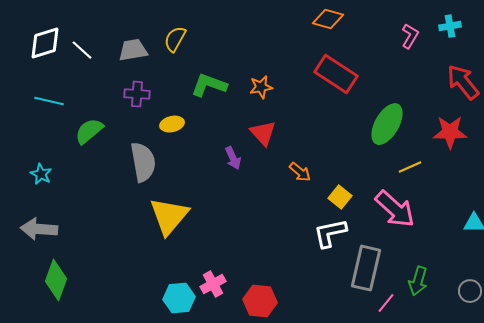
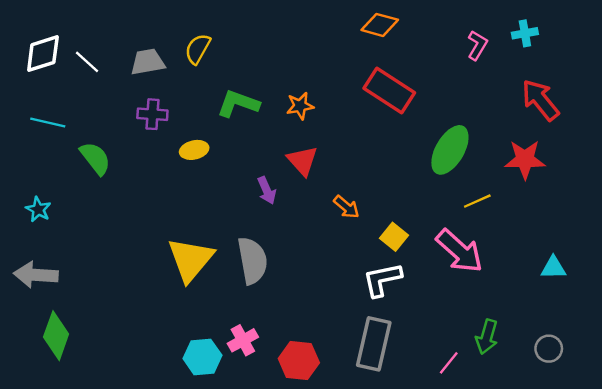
green semicircle: (89, 131) -> (95, 158), turned 92
gray semicircle: (143, 162) -> (252, 261), moved
gray rectangle: (366, 268) -> (374, 344), moved

